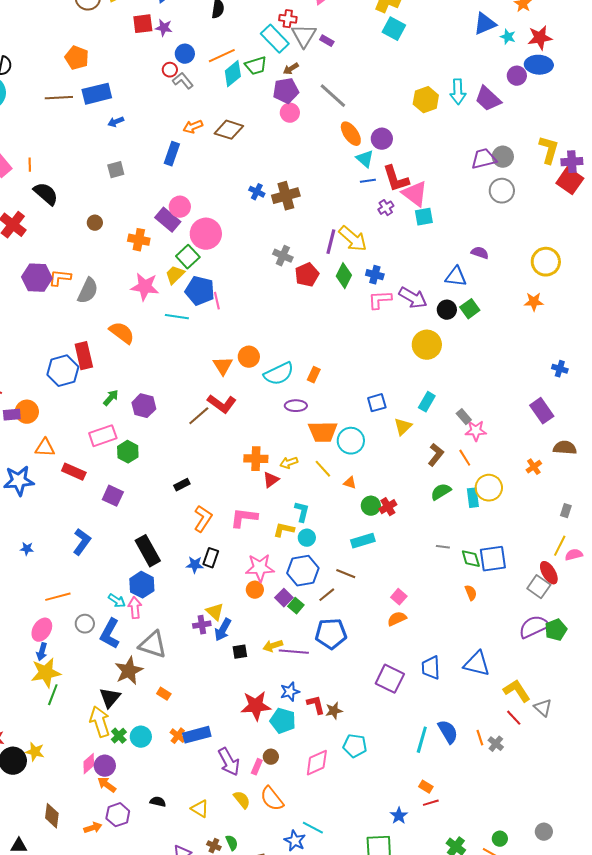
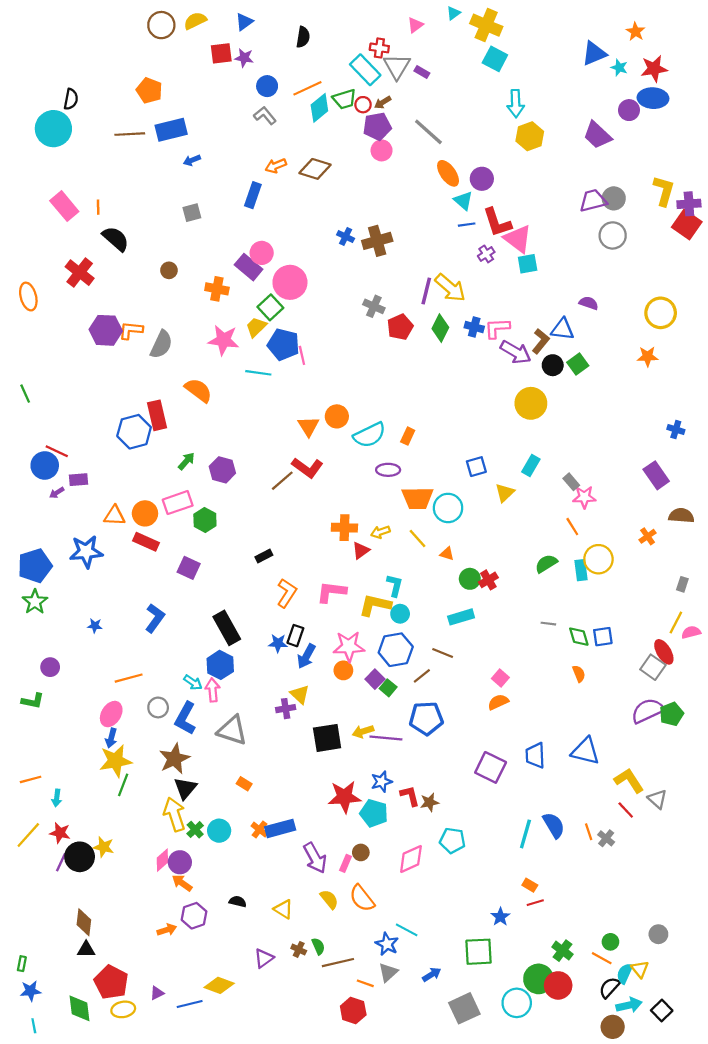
red circle: (170, 70) -> (363, 105), moved
cyan arrow: (458, 92) -> (516, 104), moved
pink L-shape: (380, 300) -> (497, 328), moved
orange circle: (27, 412) -> (145, 513), moved
brown L-shape: (436, 455) -> (541, 341), moved
yellow L-shape: (284, 530) -> (375, 605), size x1.4
blue square: (493, 559) -> (603, 637), size x0.7
blue arrow: (223, 630) -> (306, 656), moved
black square: (240, 652) -> (327, 738), size x1.8
brown star: (129, 671) -> (174, 759), moved
brown diamond: (52, 816) -> (84, 922), moved

